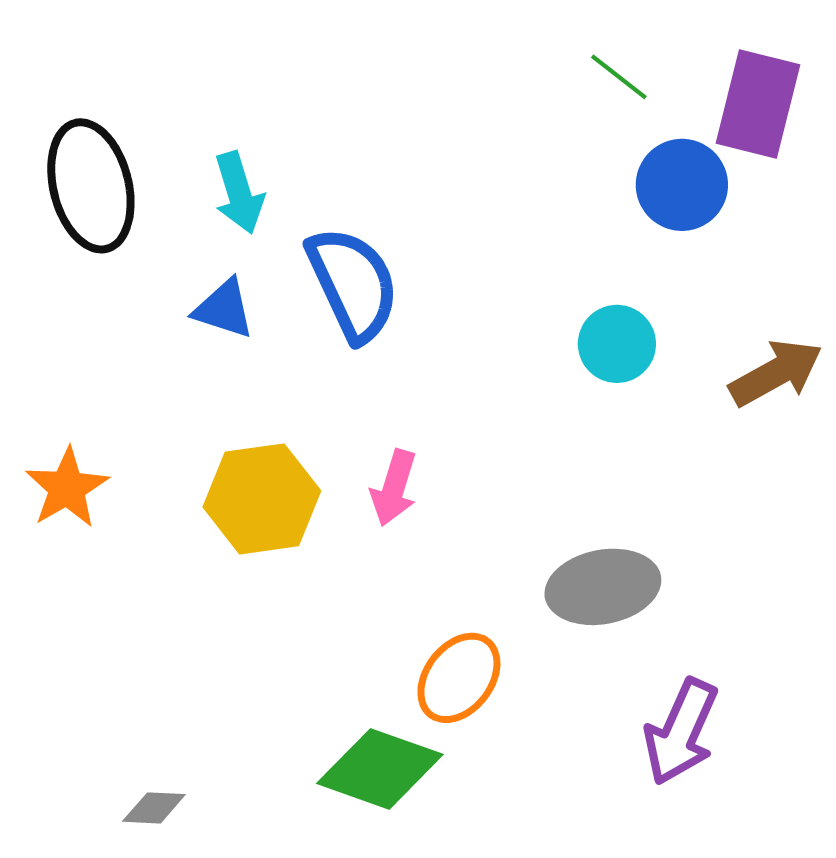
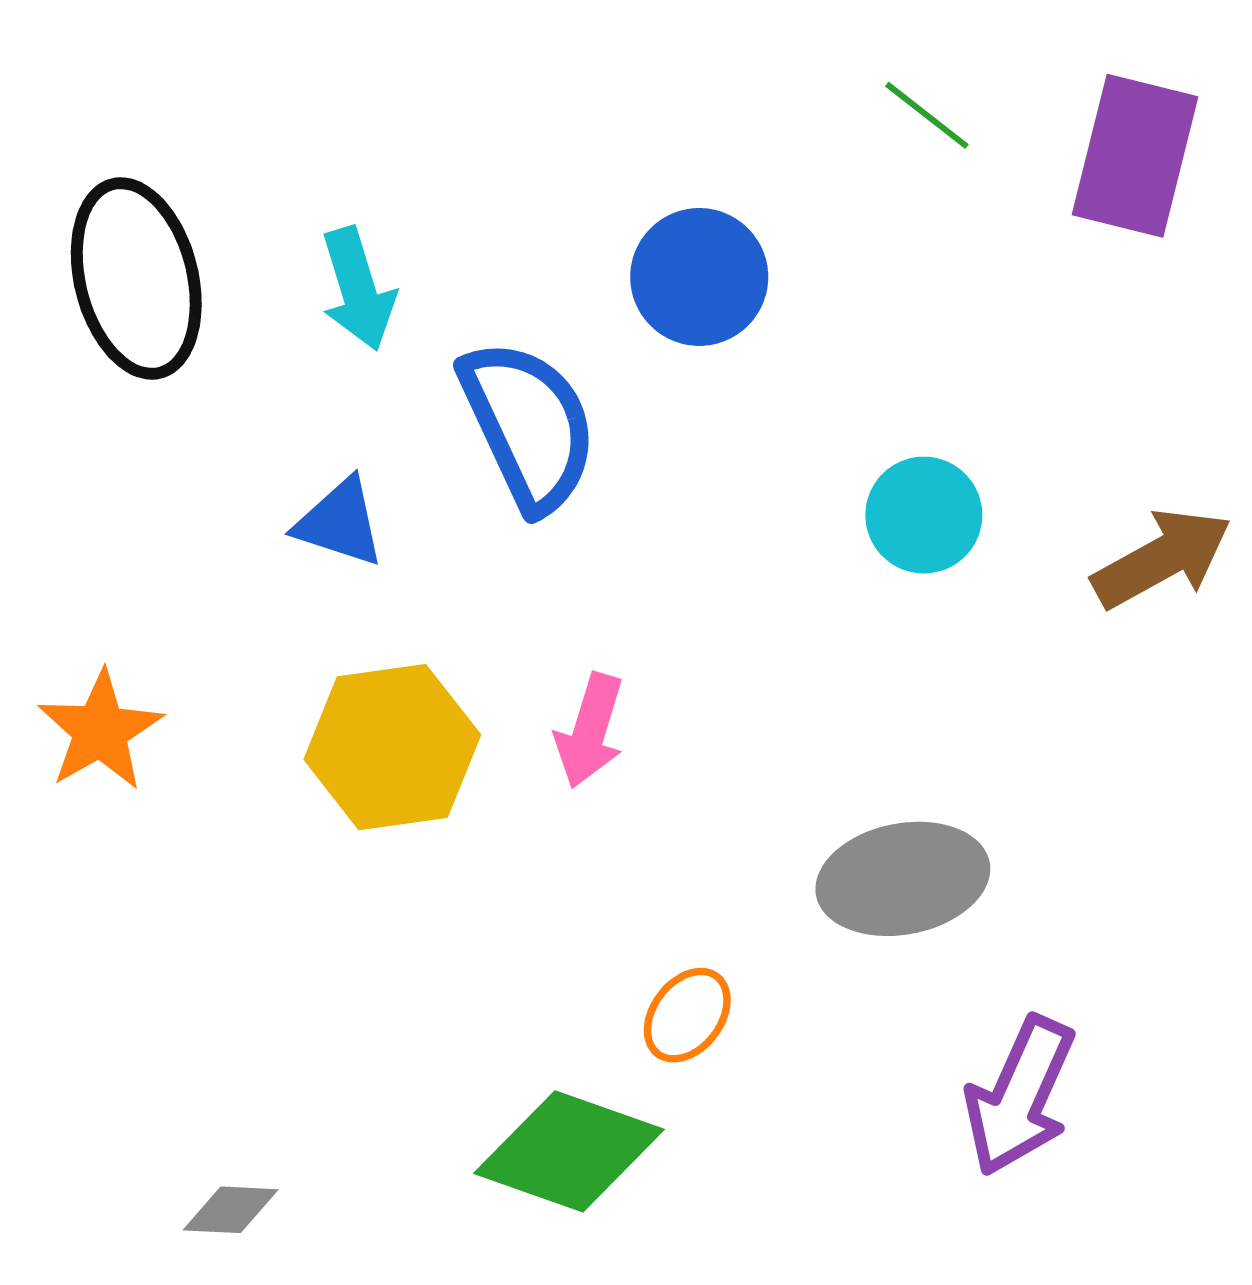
blue circle: (682, 185) -> (699, 277), moved
blue triangle: (224, 309) -> (340, 523), moved
orange ellipse: (459, 678) -> (687, 1015), size x0.7

